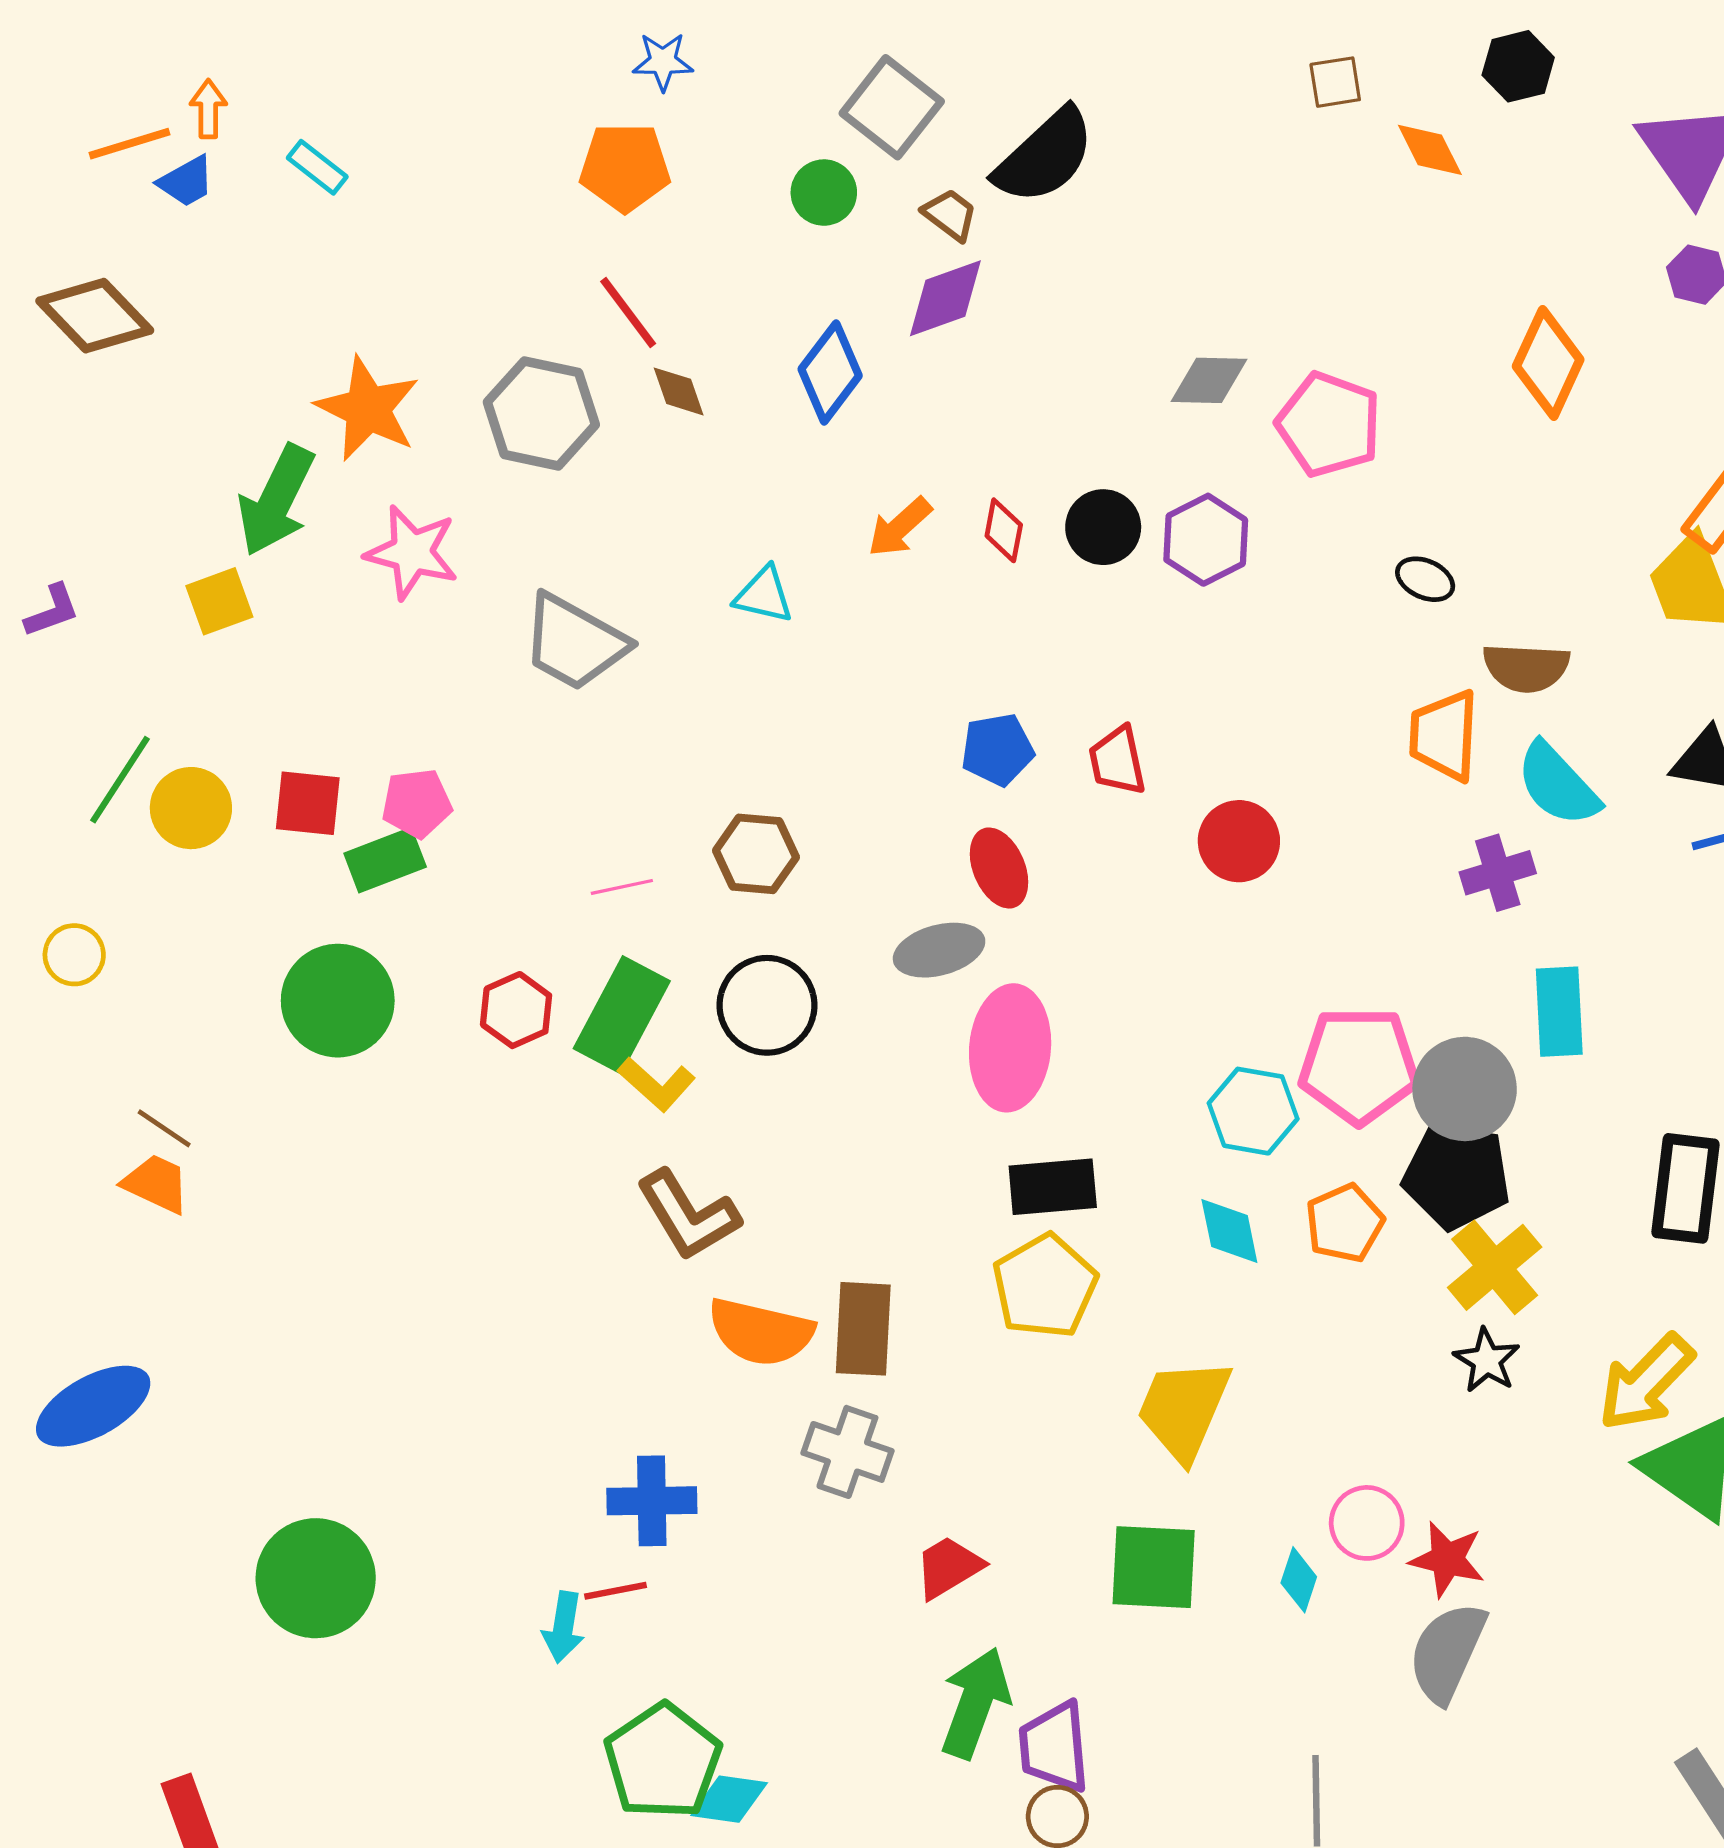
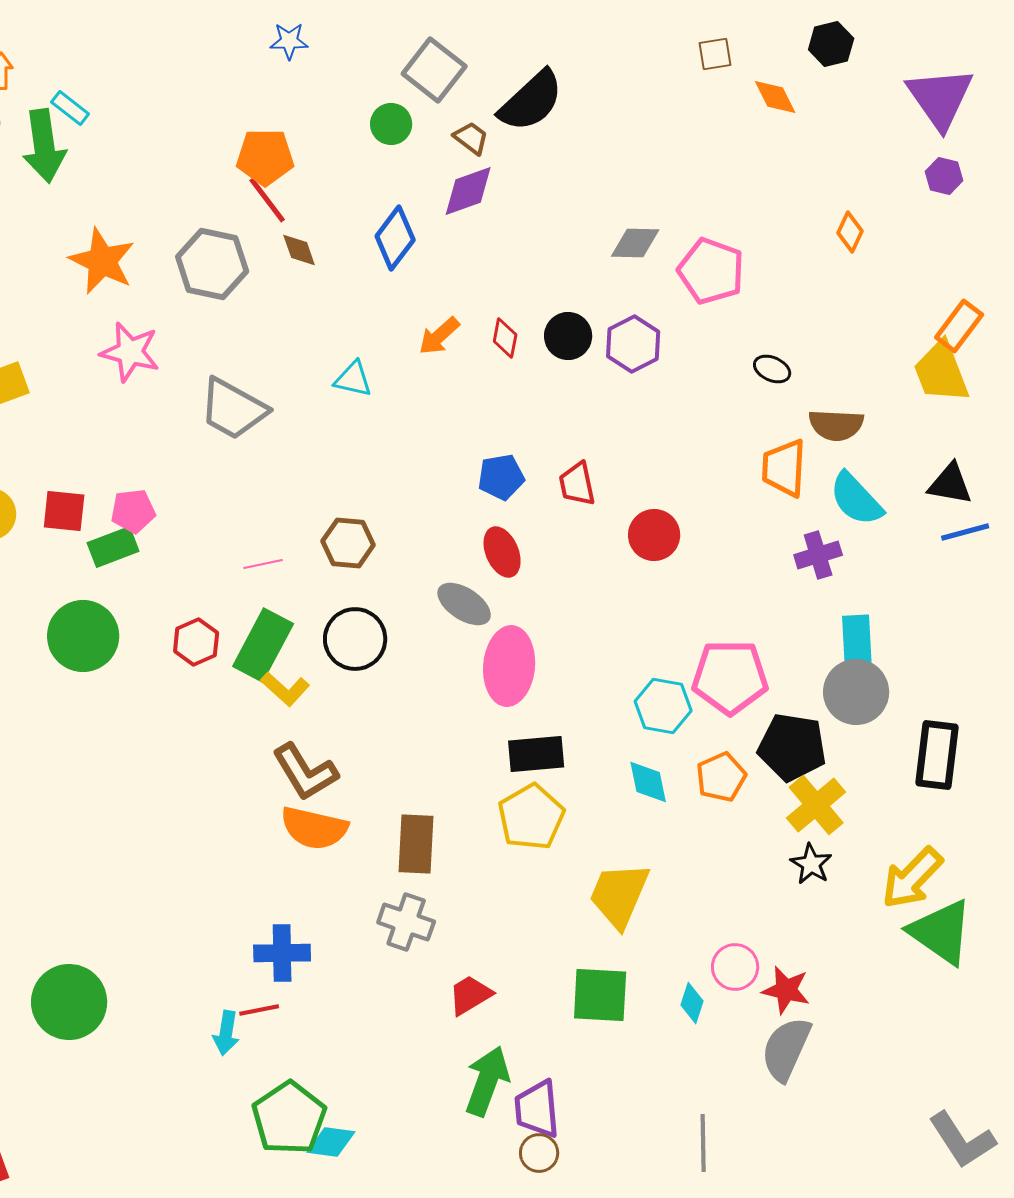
orange pentagon: (625, 167) -> (265, 157), moved
orange diamond: (1548, 363) -> (850, 232), size x0.6
green arrow: (276, 500) -> (44, 146), moved, turned -34
gray ellipse: (939, 950) -> (464, 604), turned 48
gray circle: (1465, 1089) -> (856, 692), moved
orange semicircle: (761, 1332) -> (314, 828), moved

